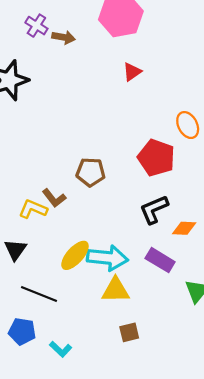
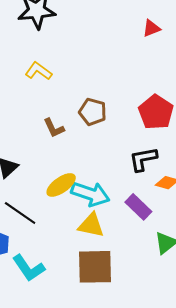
yellow L-shape: (33, 209) -> (38, 71), moved
brown square: (129, 332) -> (95, 267), size x2.0
cyan L-shape: (61, 349) -> (29, 268), size x1.6

